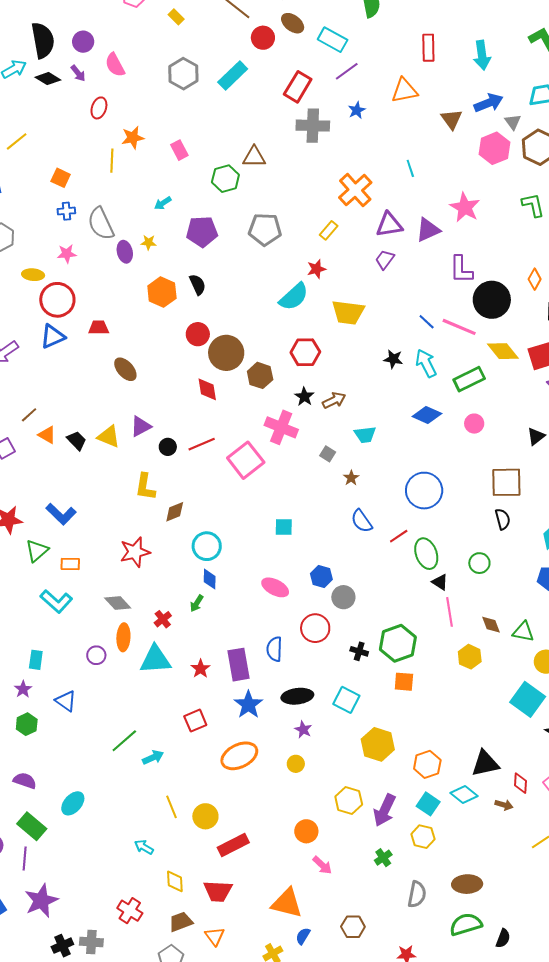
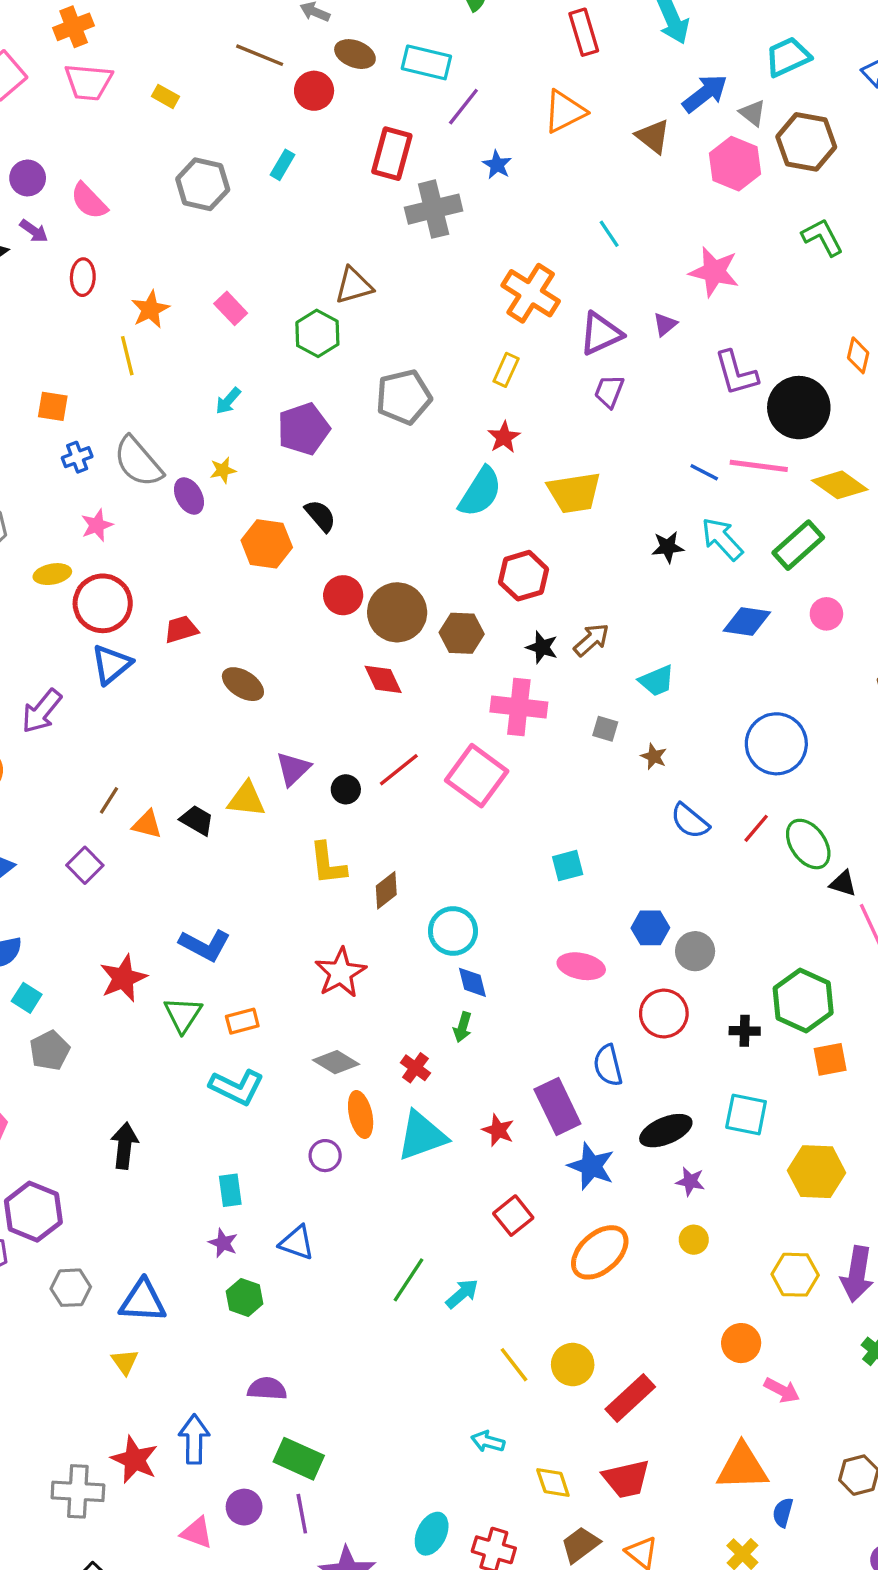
cyan rectangle: (233, 75) -> (283, 165), size x0.6
purple triangle: (428, 230) -> (665, 324), size x0.6
cyan ellipse: (73, 803) -> (432, 1534), moved

